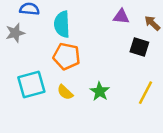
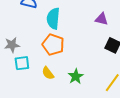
gray star: (15, 33) -> (12, 45), moved
cyan square: (31, 84) -> (22, 63), size x0.7

